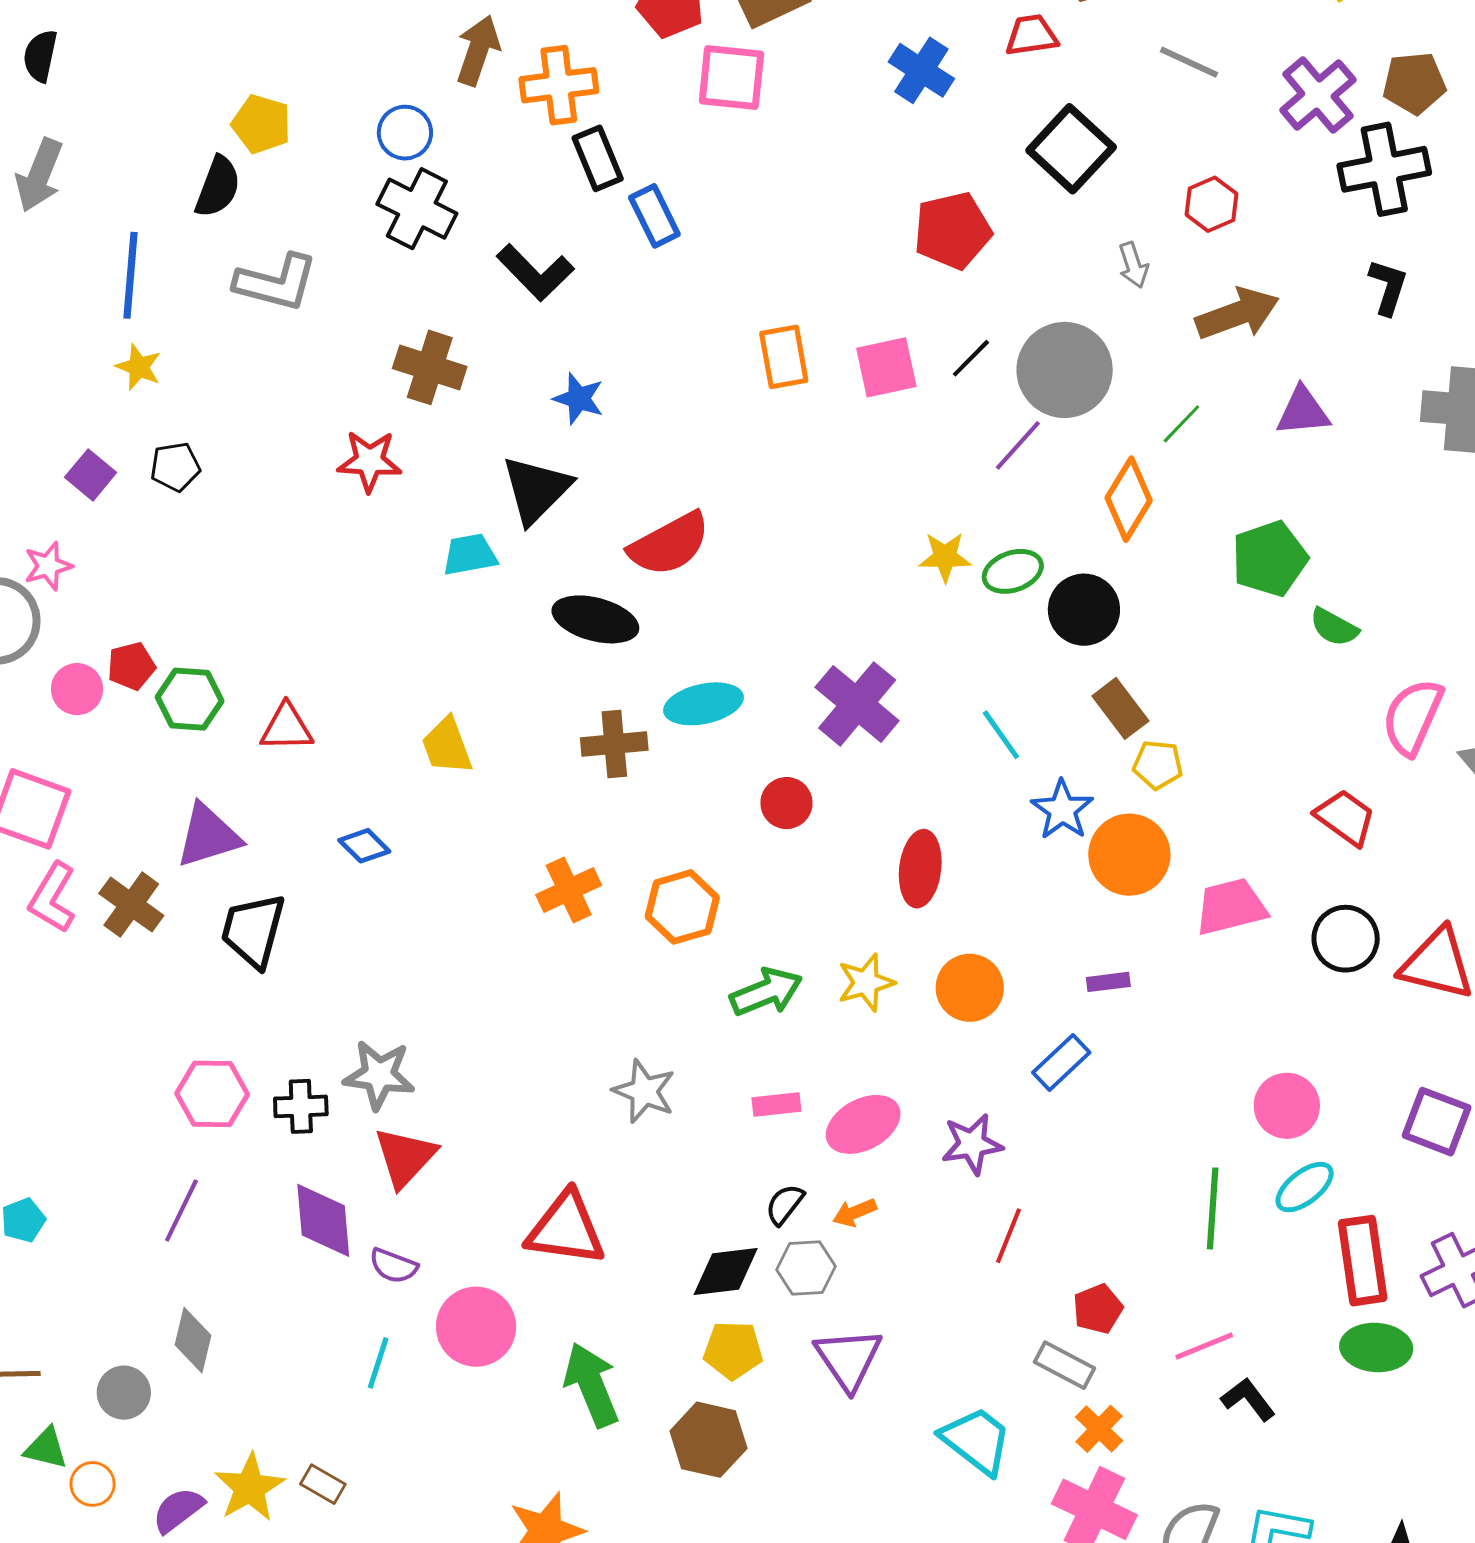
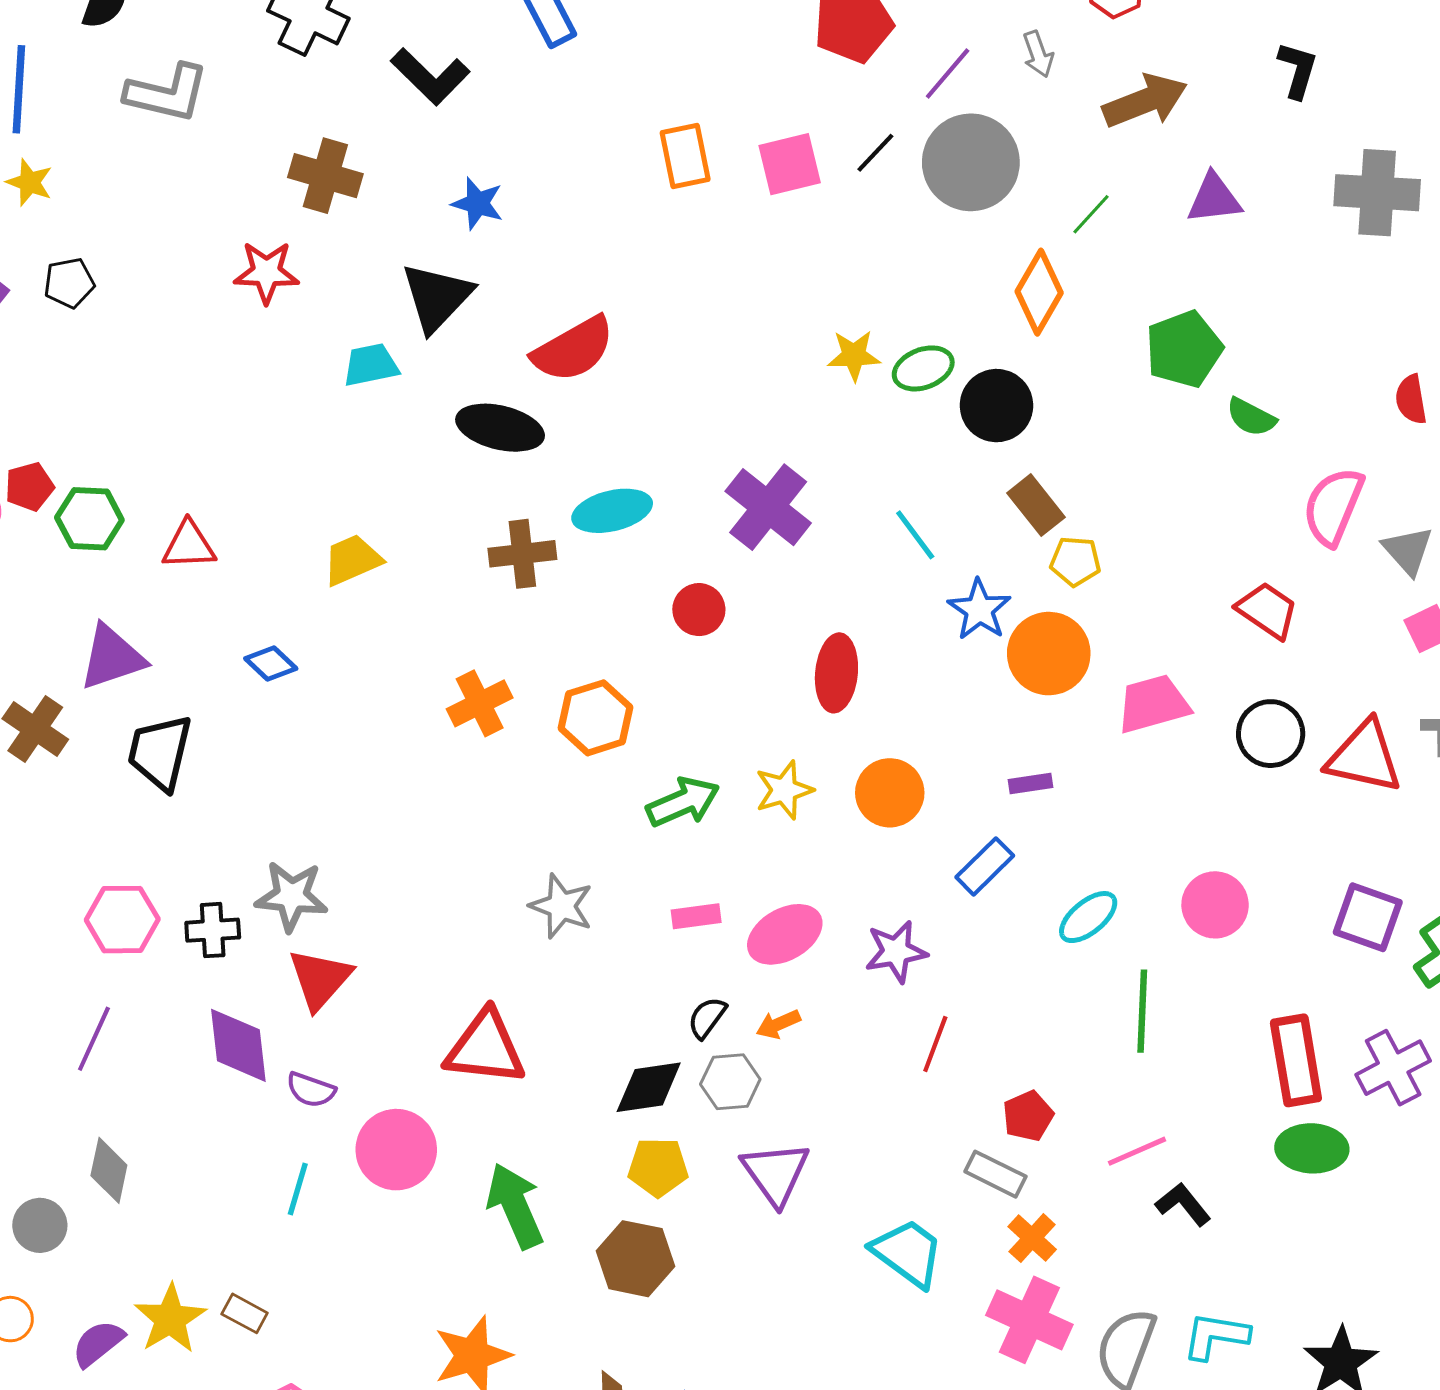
purple line: (1018, 445) -> (948, 73), moved
yellow trapezoid: (447, 746) -> (352, 560), turned 88
cyan ellipse: (1305, 1187) -> (1088, 917), moved

